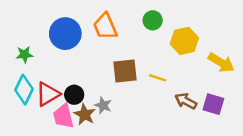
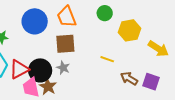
brown square: (125, 71) -> (65, 44), moved
black circle: (74, 95) -> (40, 70), size x1.5
gray star: (103, 105) -> (63, 68), moved

